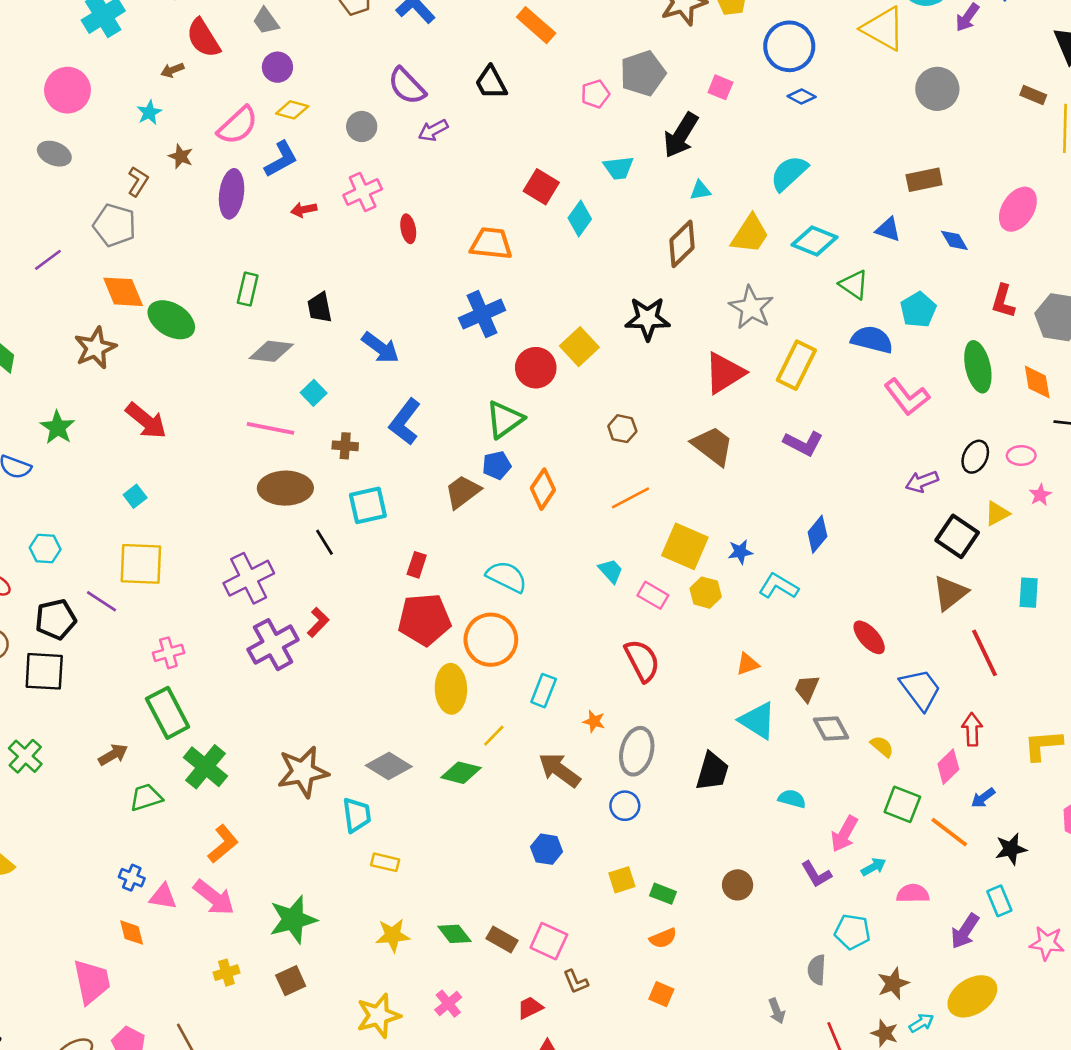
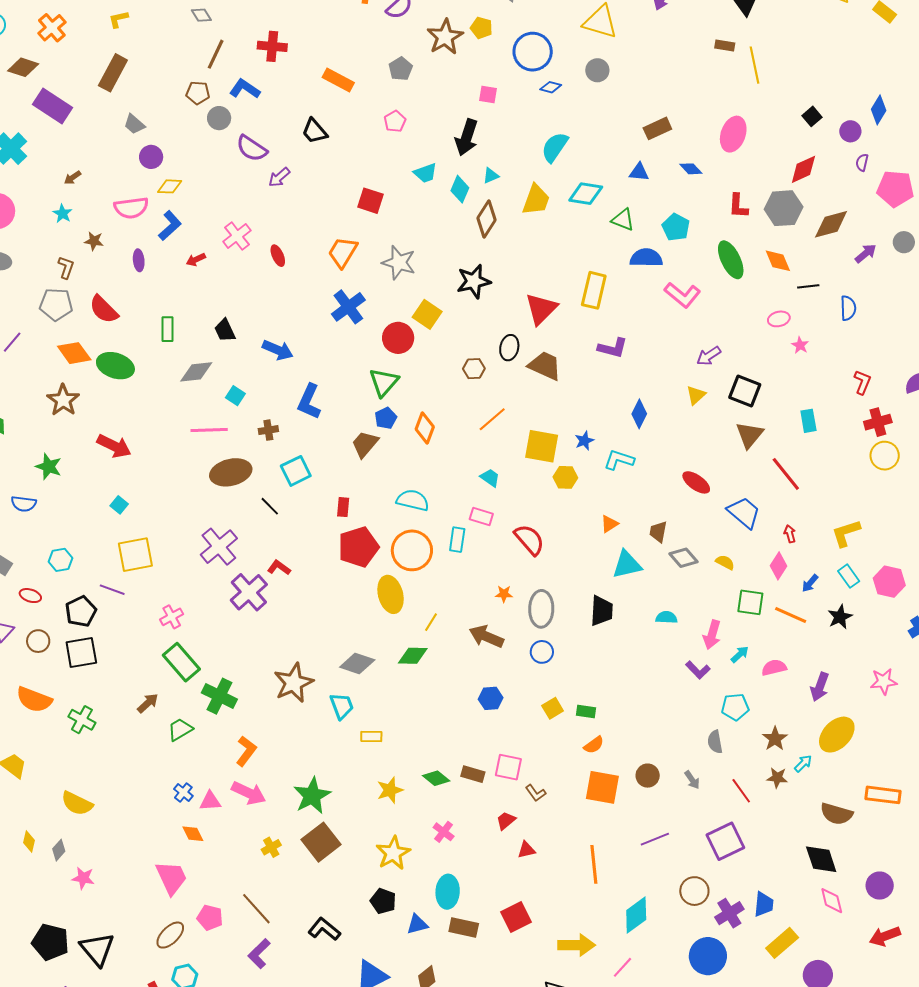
red semicircle: (203, 38) -> (104, 309), moved
gray pentagon: (643, 73) -> (401, 69), moved, size x0.7
gray circle: (937, 89) -> (597, 70), moved, size x0.7
pink semicircle: (238, 125) -> (131, 208), turned 48
gray circle: (362, 127) -> (219, 118), moved
purple ellipse: (232, 194) -> (139, 260), size x0.6
cyan diamond: (580, 218) -> (460, 189), moved
orange trapezoid: (491, 243) -> (343, 252), turned -52
gray star: (751, 308) -> (399, 263), moved
black ellipse: (975, 457) -> (509, 348), moved
yellow triangle: (997, 513) -> (696, 395), moved
pink rectangle: (653, 595) -> (481, 517), moved
red L-shape: (318, 622) -> (279, 568), turned -85
cyan rectangle: (544, 691) -> (457, 540), moved
cyan triangle: (758, 720) -> (627, 565), turned -32
red arrow: (972, 730) -> (790, 534), size x0.7
blue cross: (132, 878) -> (183, 792), turned 30
brown circle: (738, 885) -> (648, 776), moved
cyan rectangle: (999, 901) -> (849, 576), moved
brown square: (291, 981) -> (321, 842), size x1.6
orange square: (661, 994) -> (602, 787), size x1.8

